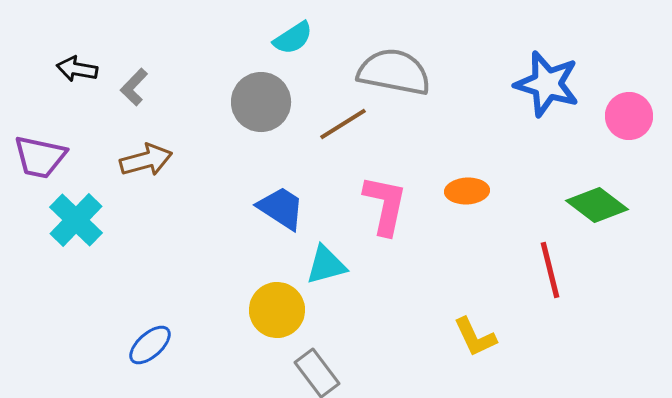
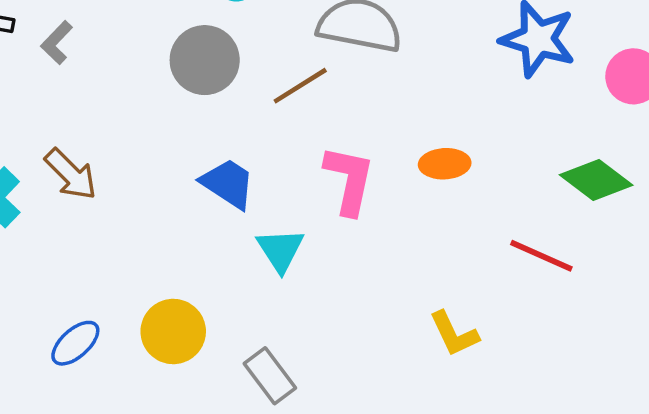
brown arrow: (146, 160) -> (71, 174), moved, turned 60
cyan triangle: (326, 265) -> (280, 250), turned -48
red line: (550, 270) -> (541, 256), turned -52
yellow circle: (277, 310) -> (173, 332), moved

